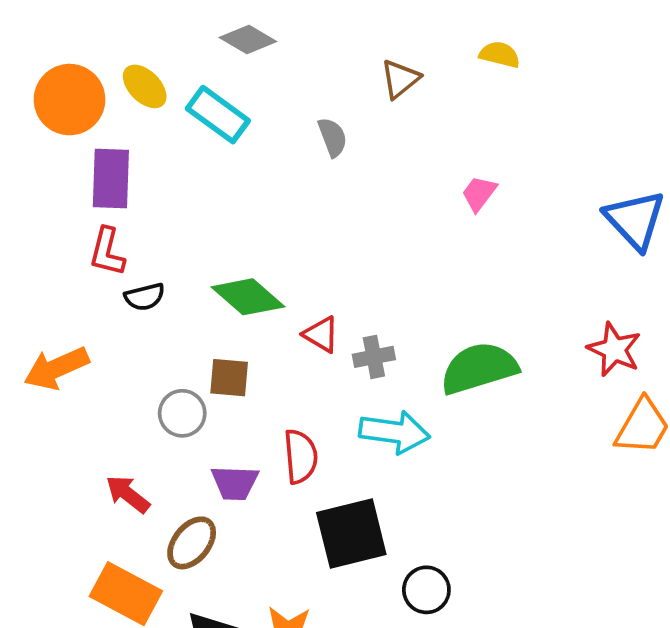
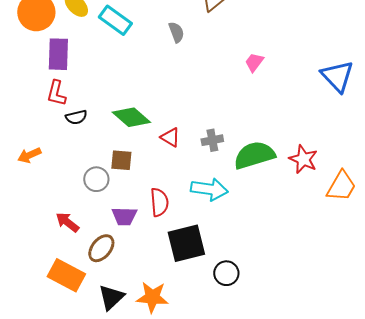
red star: (614, 349) -> (303, 159), moved
gray cross: (374, 357) -> (212, 140), moved
orange arrow: (56, 368) -> (29, 155), size x0.7

